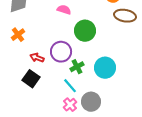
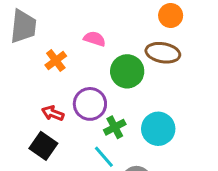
brown ellipse: (125, 16) -> (163, 53), moved
orange cross: (18, 35) -> (56, 60), moved

